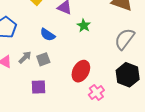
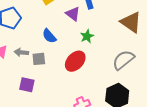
gray arrow: (25, 57) -> (21, 52), turned -144
red ellipse: (81, 71) -> (75, 61), moved

